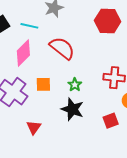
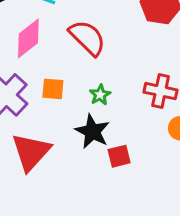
red square: (111, 121) -> (119, 156), moved
red triangle: (34, 127) -> (31, 152), size x1.8

